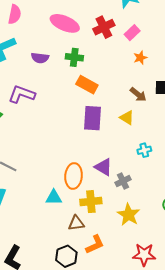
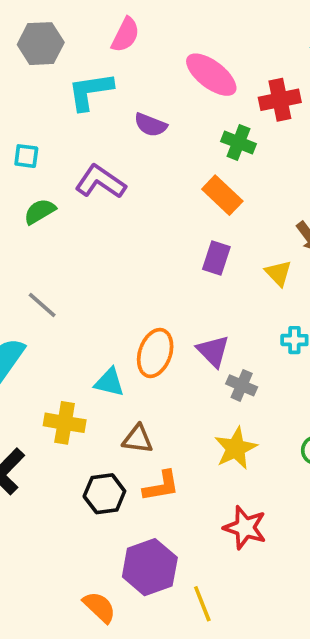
green cross: (74, 57) -> (238, 143), moved
purple rectangle: (92, 118) -> (216, 258), size x0.7
gray cross: (123, 181) -> (242, 385), turned 35
yellow cross: (91, 202) -> (65, 423), moved

